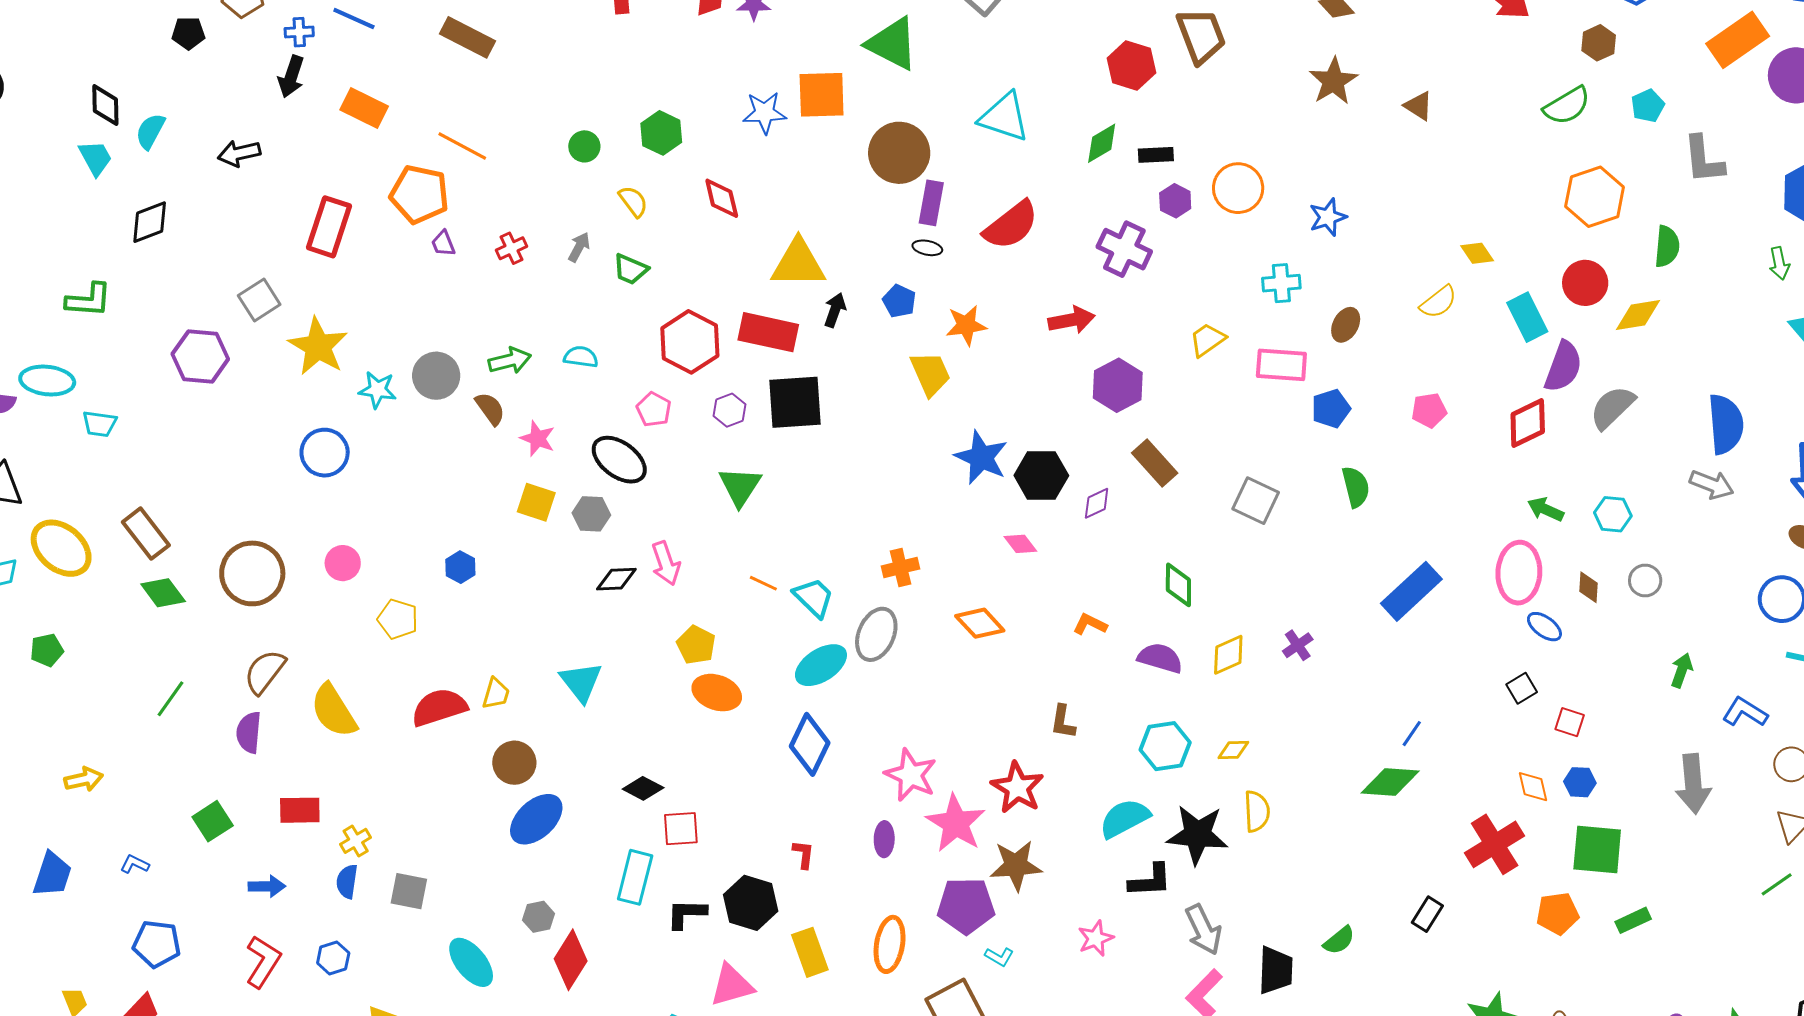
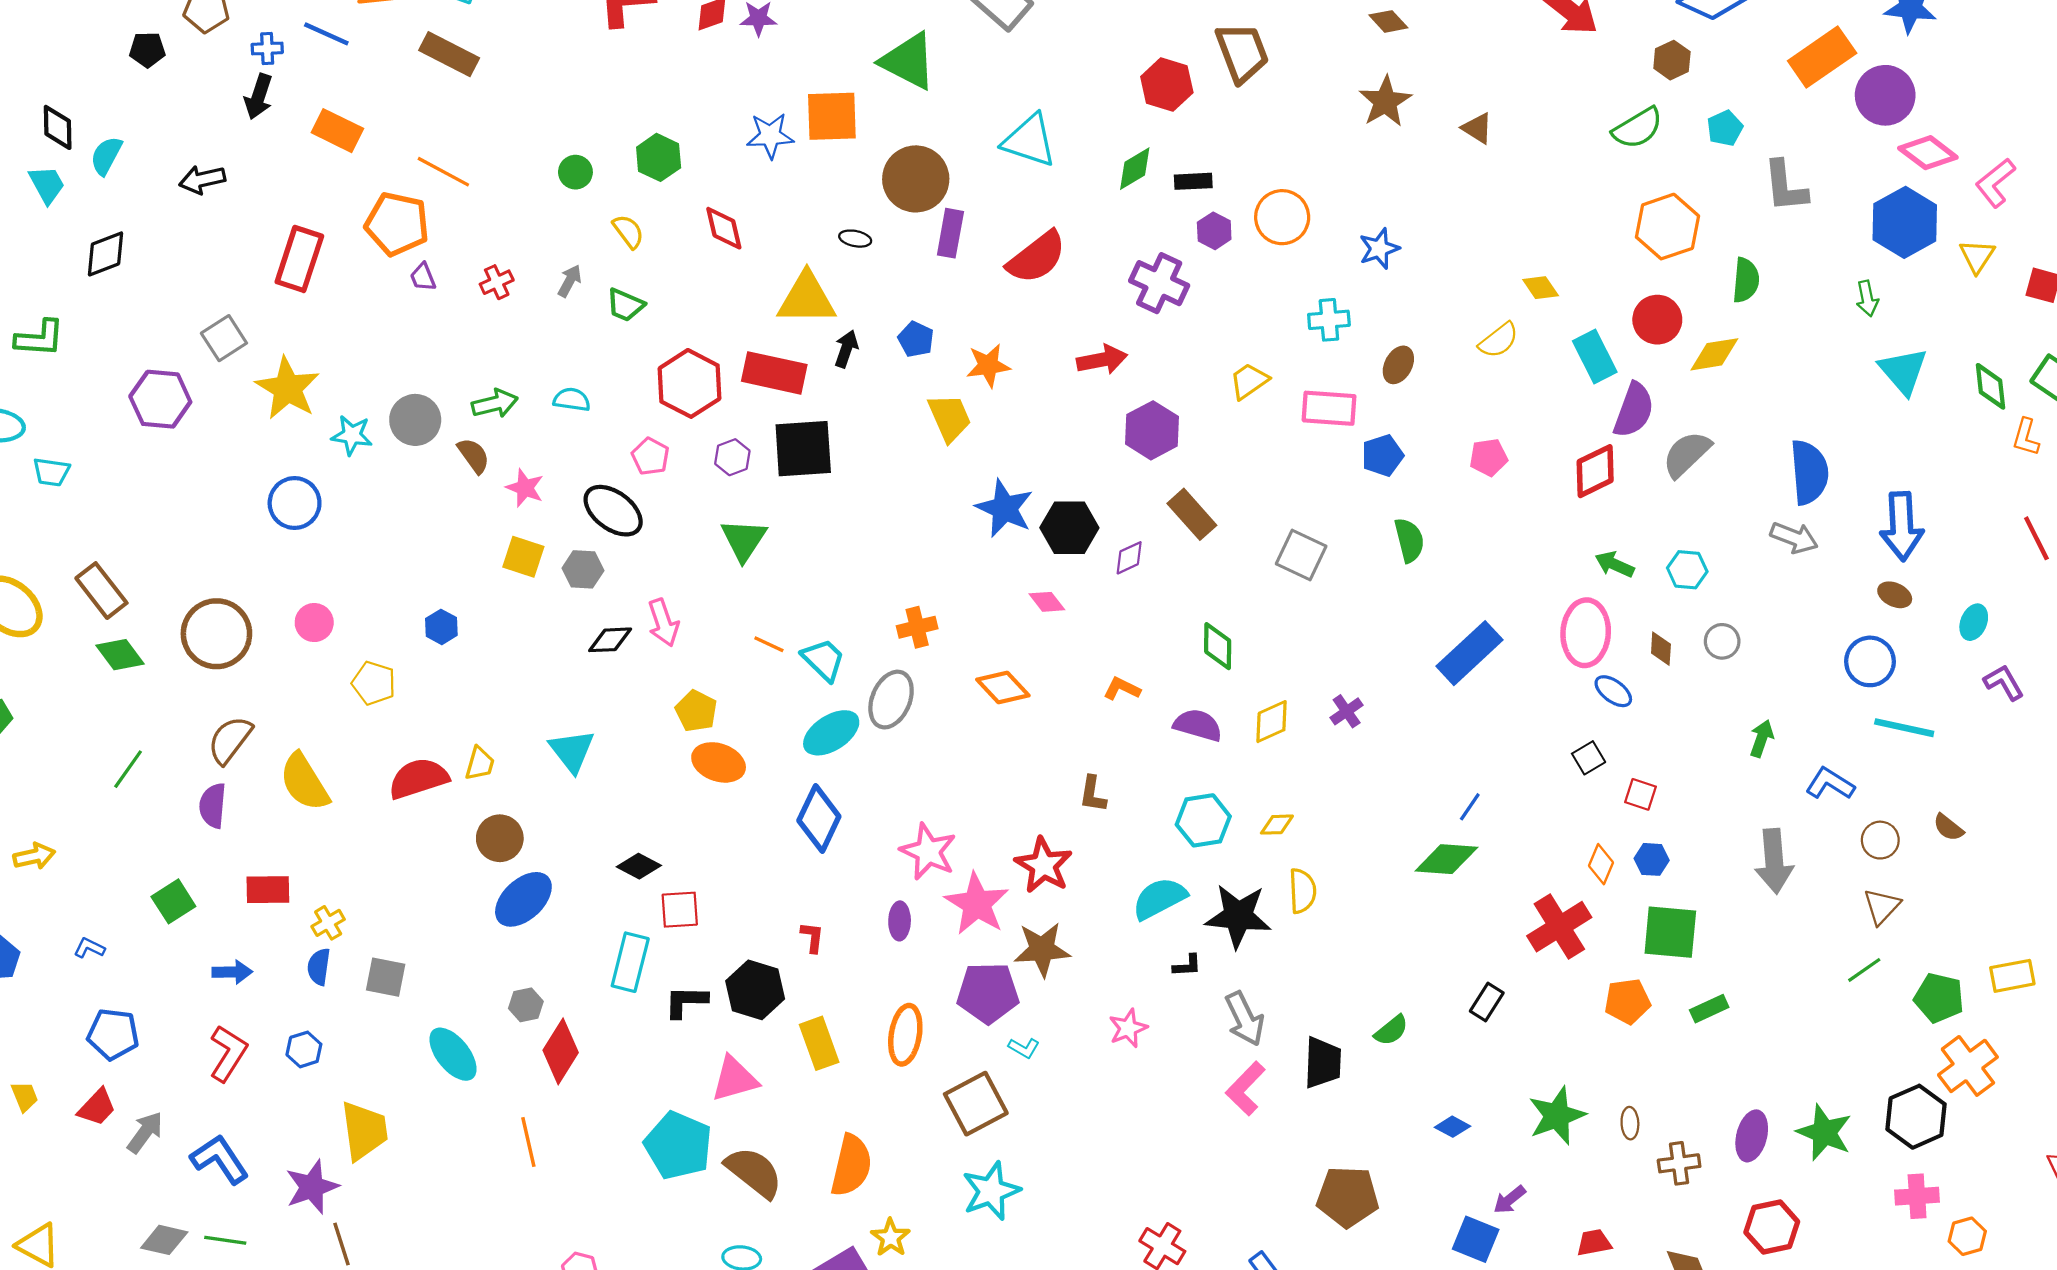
black ellipse: (927, 248) -> (855, 239), moved
orange diamond: (1533, 787) -> (1601, 864), turned 36
black L-shape: (1150, 880) -> (1187, 966), size x0.6

